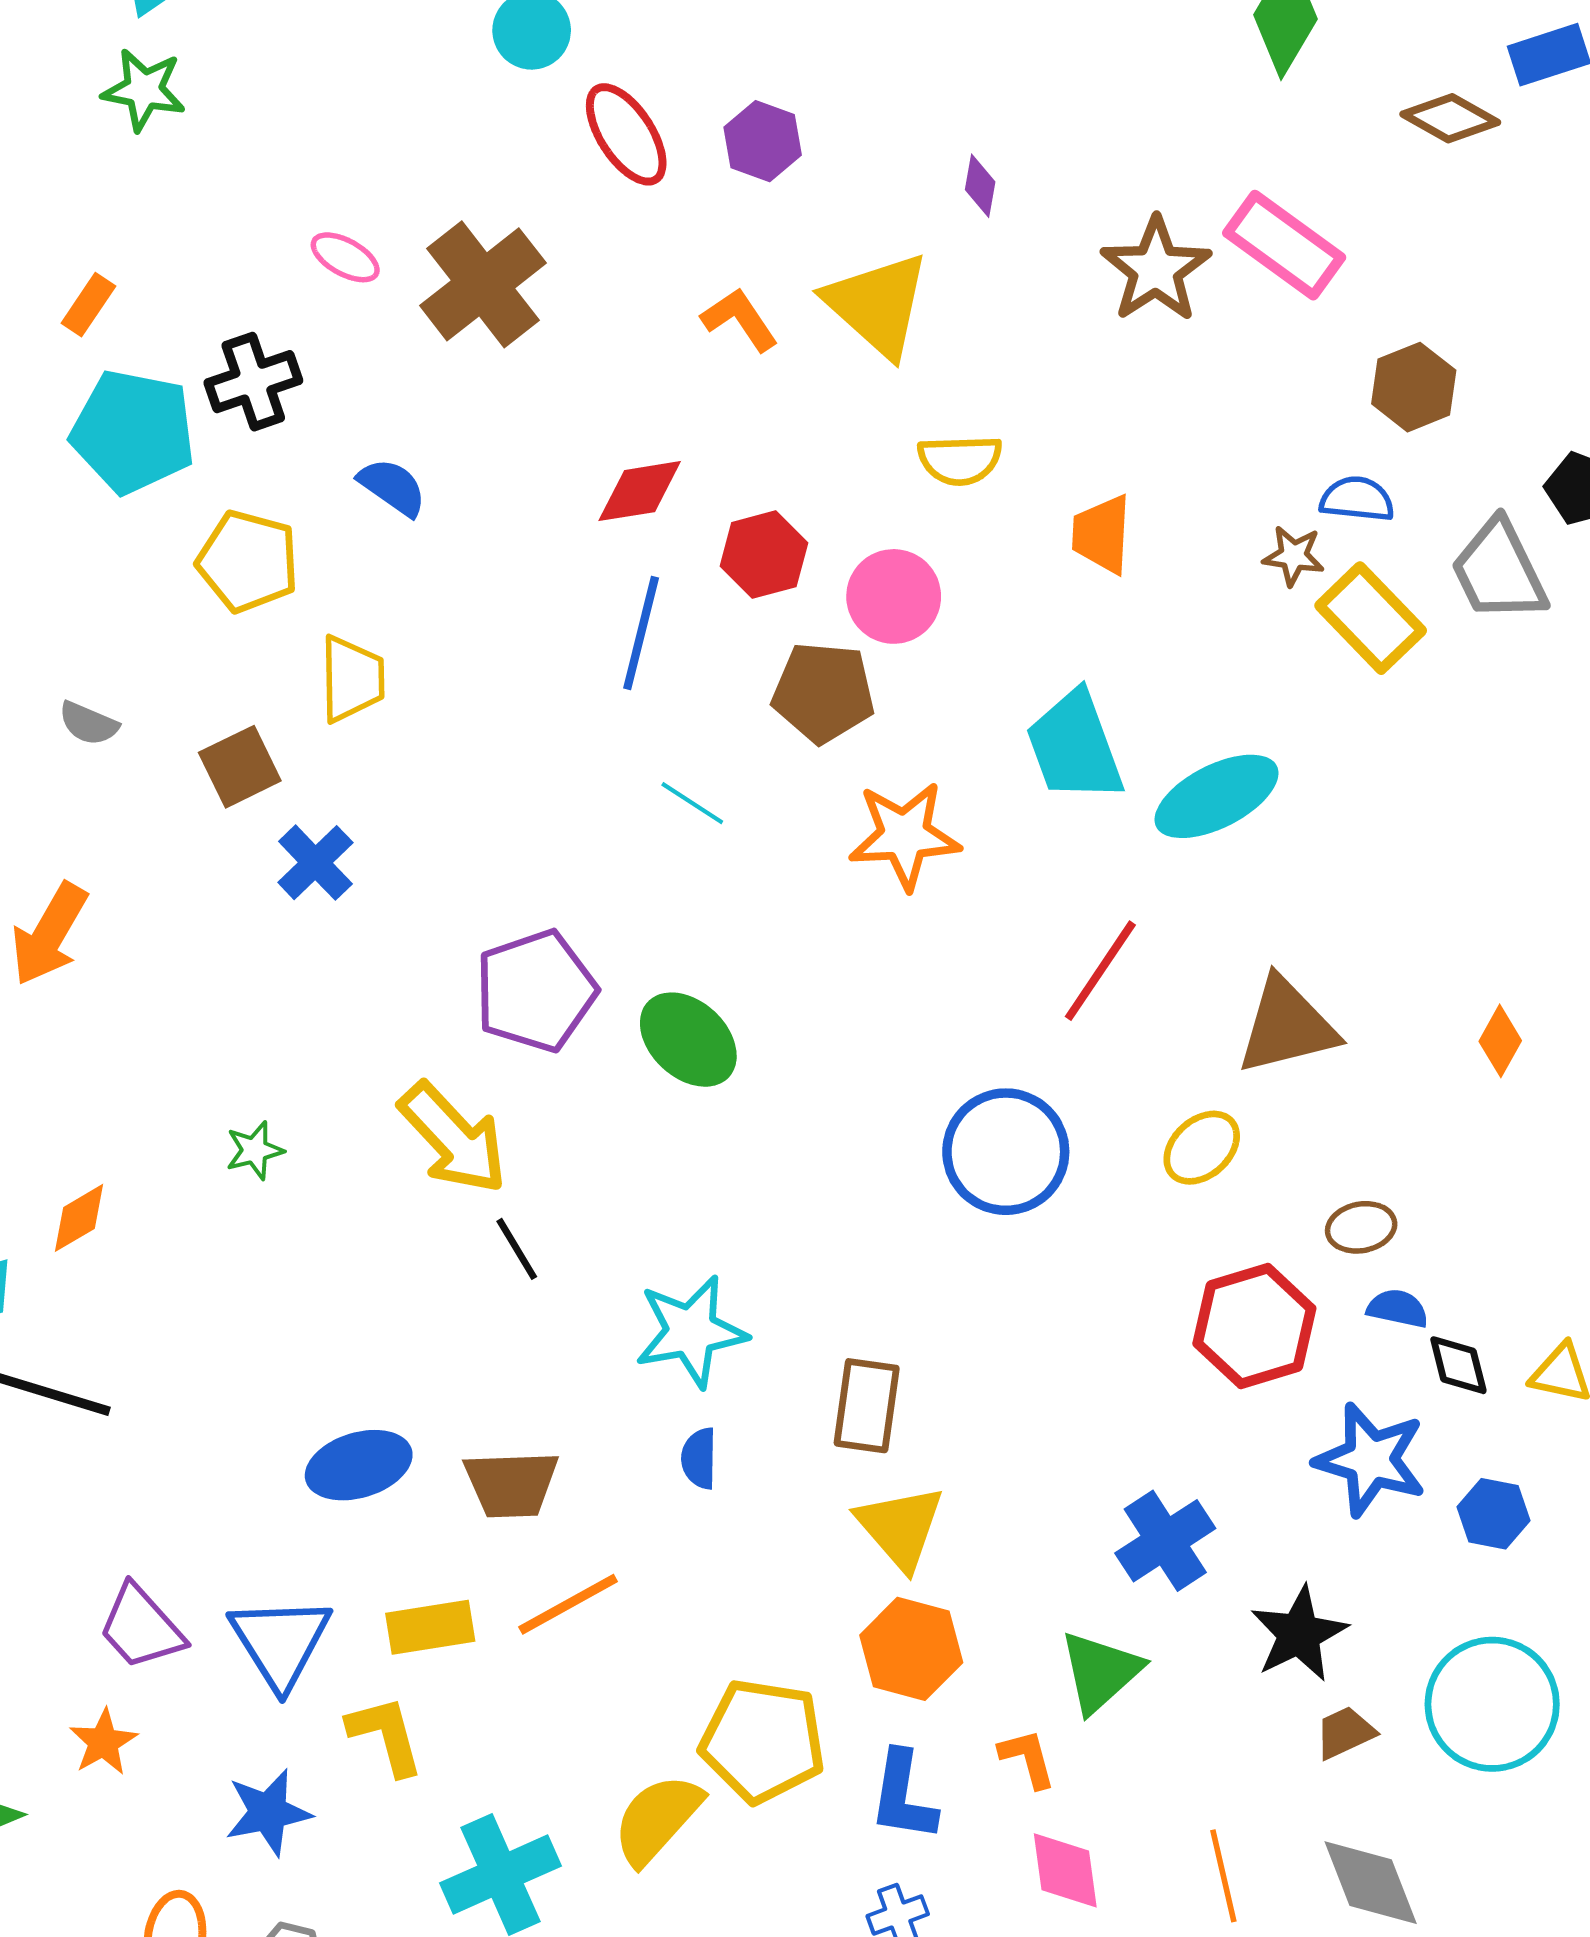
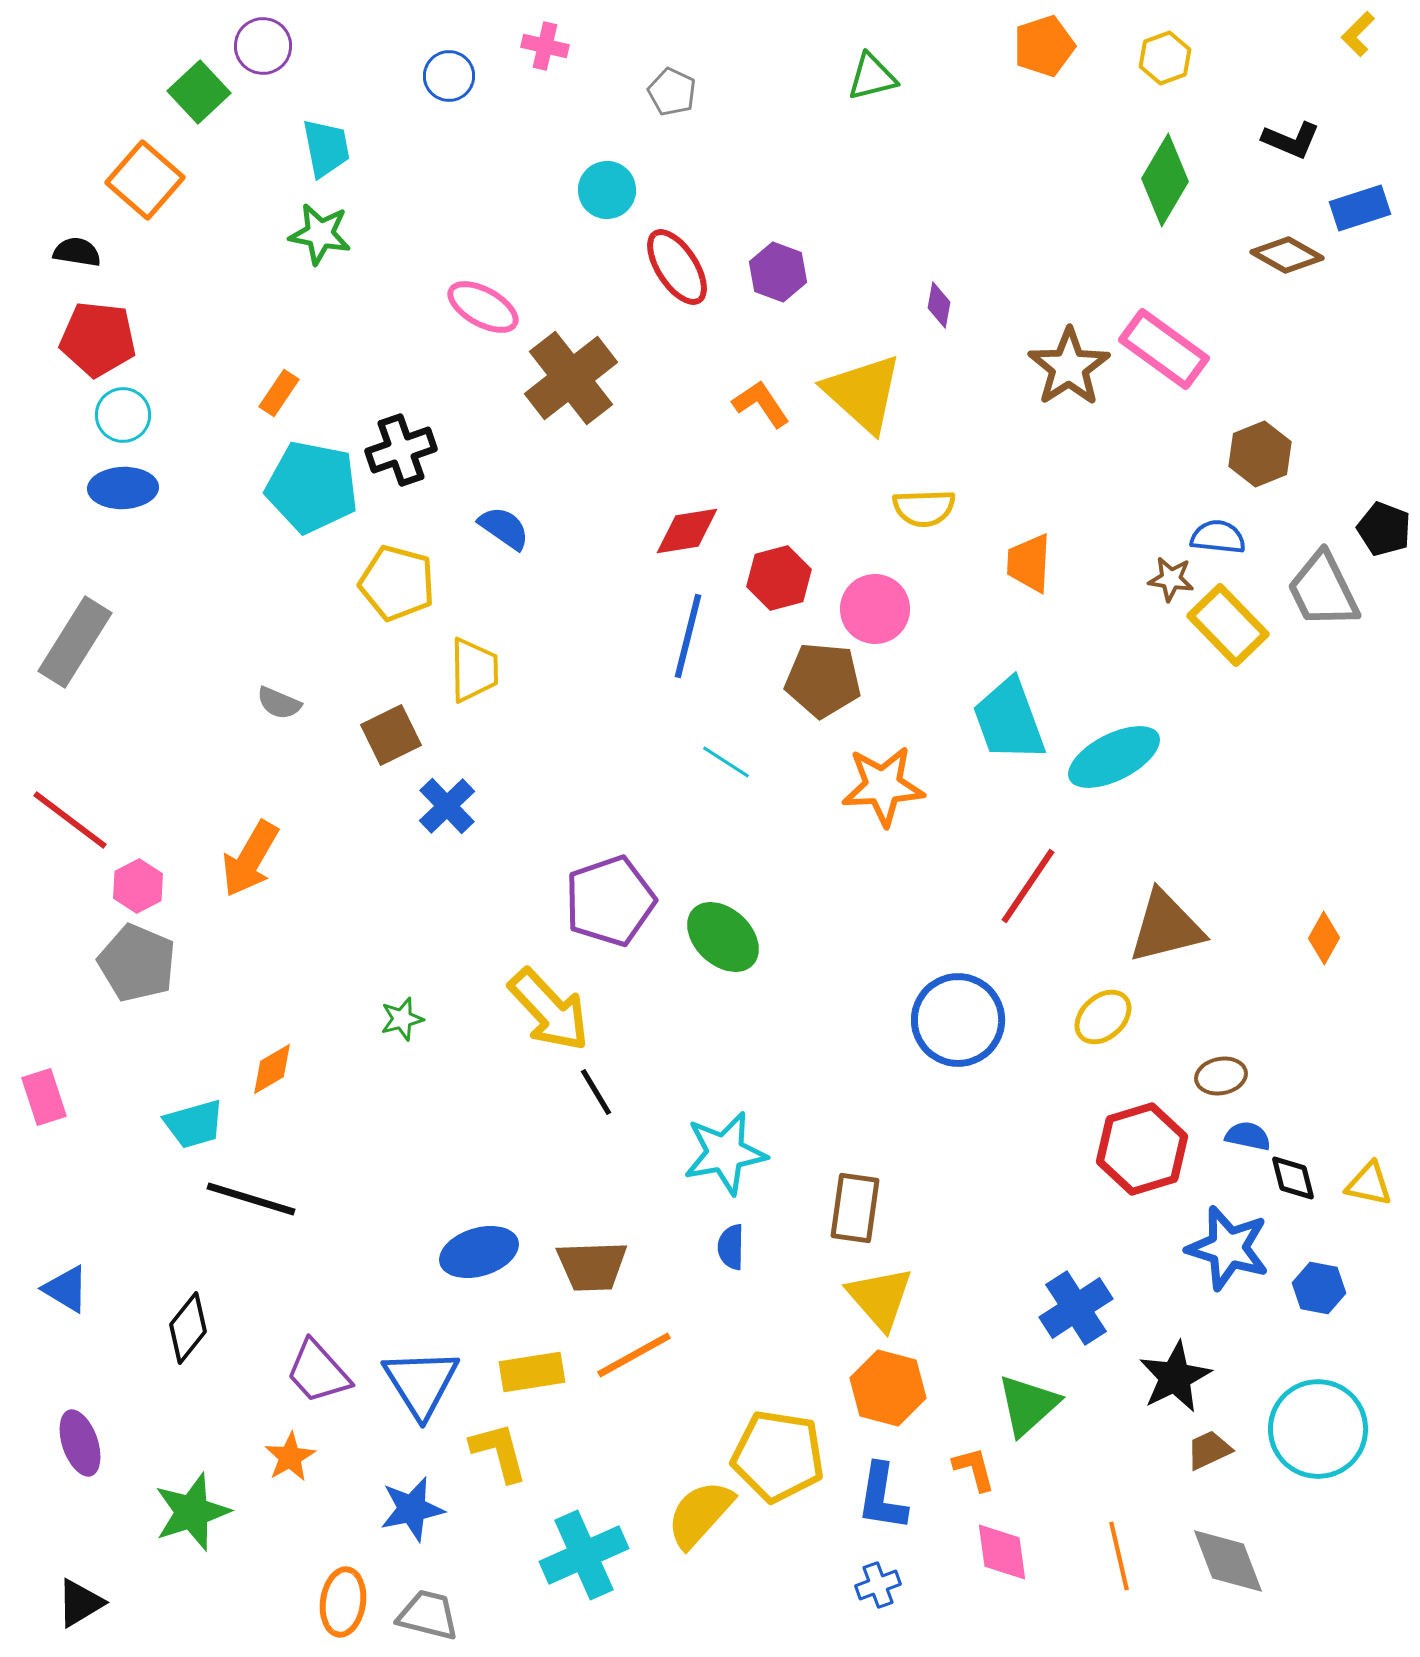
pink ellipse: (345, 257) -> (483, 307), moved, size x1.4

